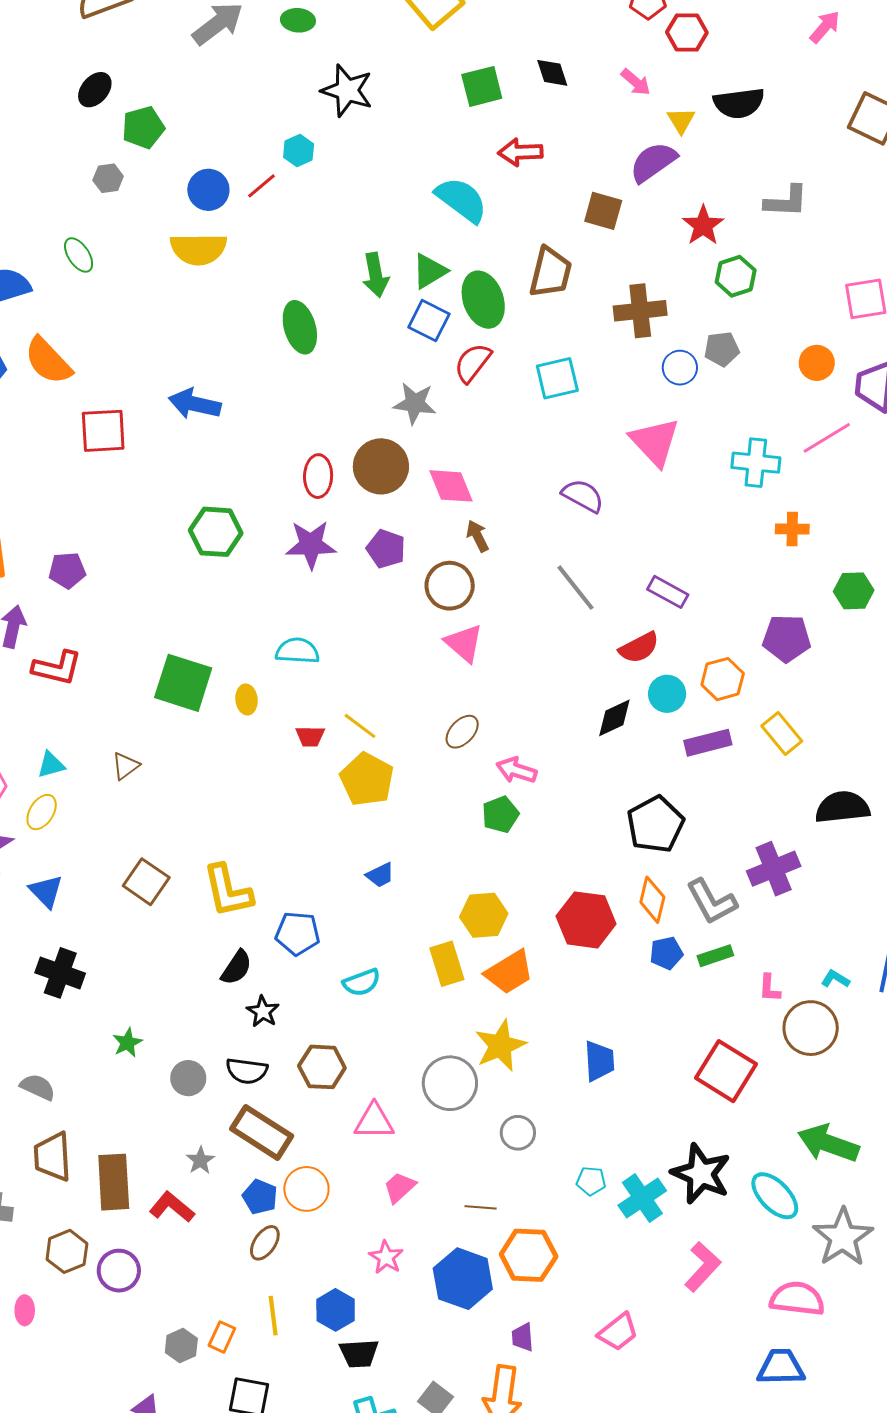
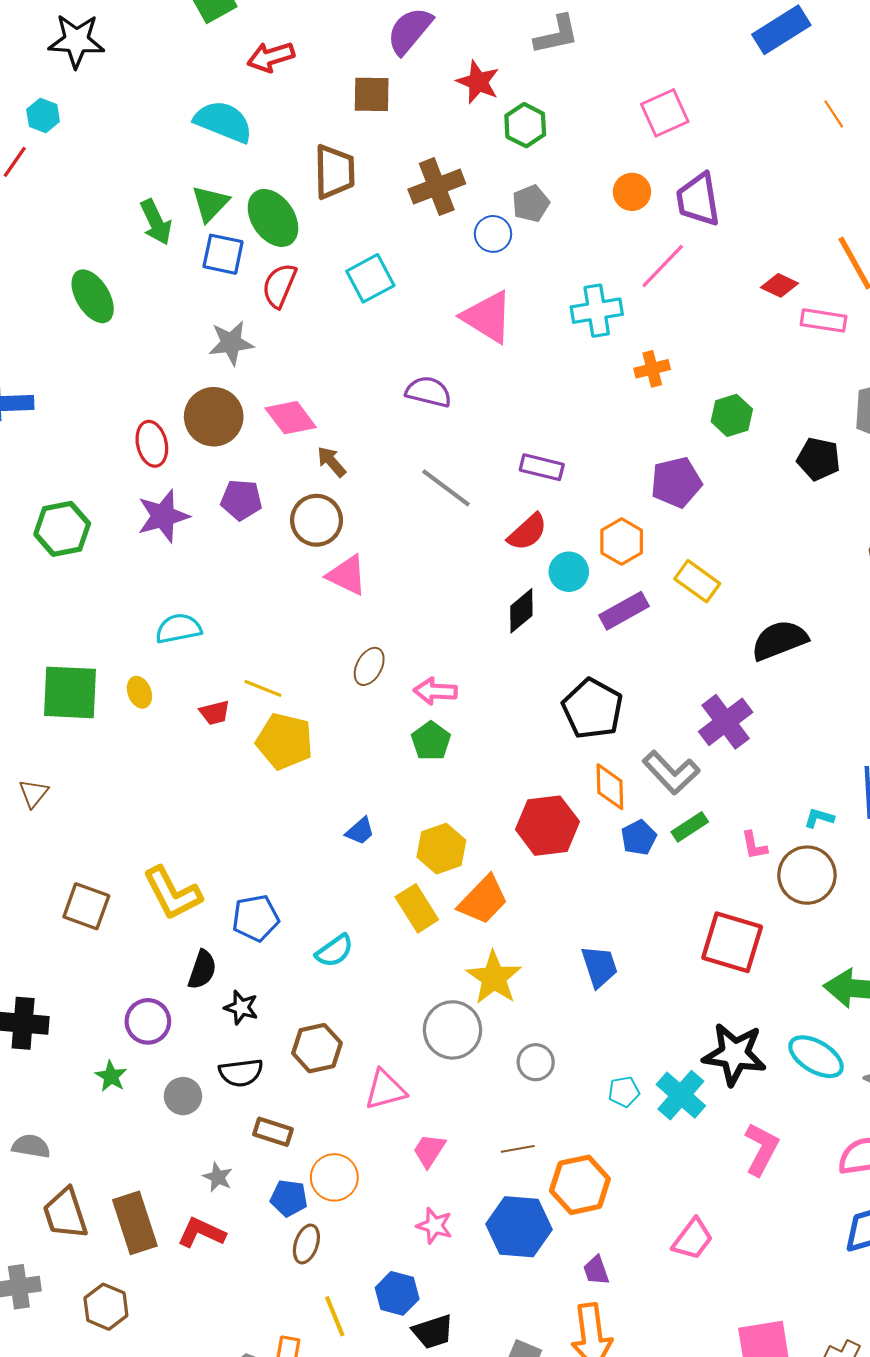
blue trapezoid: (380, 875) -> (360, 831), moved
brown rectangle: (262, 1132) -> (273, 1132), size x0.6
purple circle: (119, 1271) -> (148, 1021), moved

